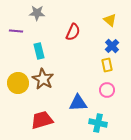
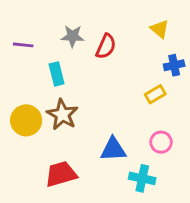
gray star: (37, 13) -> (73, 36), moved
blue cross: (112, 46) -> (174, 65), moved, turned 32
yellow rectangle: (107, 65) -> (155, 94), turned 72
pink circle: (107, 90) -> (161, 142), moved

